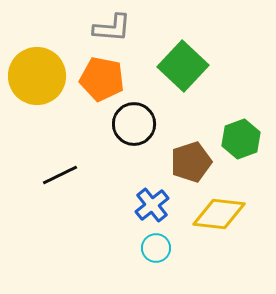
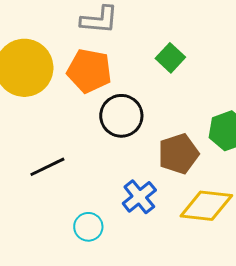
green square: (183, 66) -> (170, 58), size x0.6
cyan circle: (156, 248) -> (88, 227), moved

